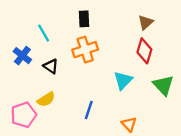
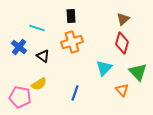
cyan line: (44, 33) -> (37, 28), turned -42
pink pentagon: (24, 115) -> (20, 97), turned 30
orange triangle: (129, 124) -> (122, 90), moved

